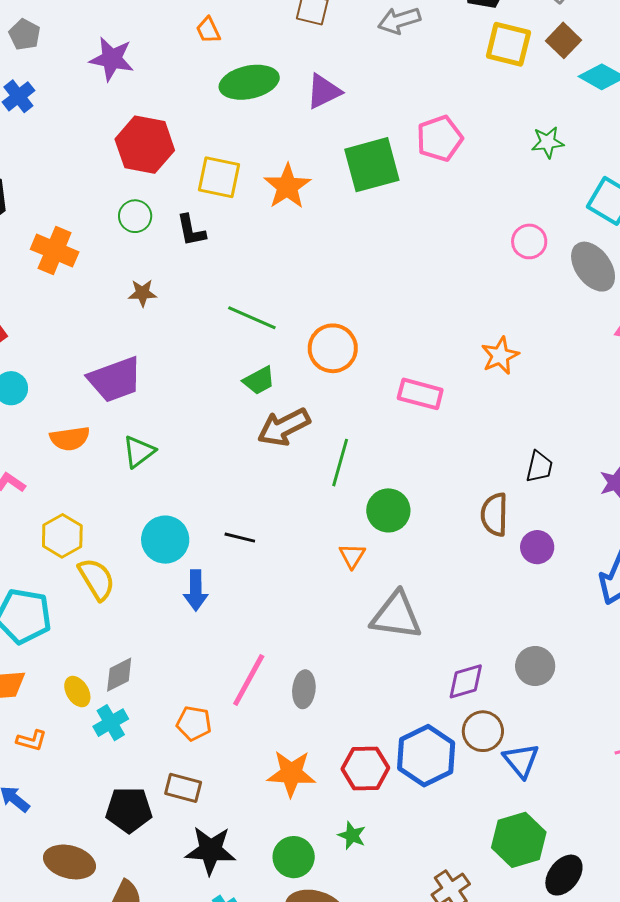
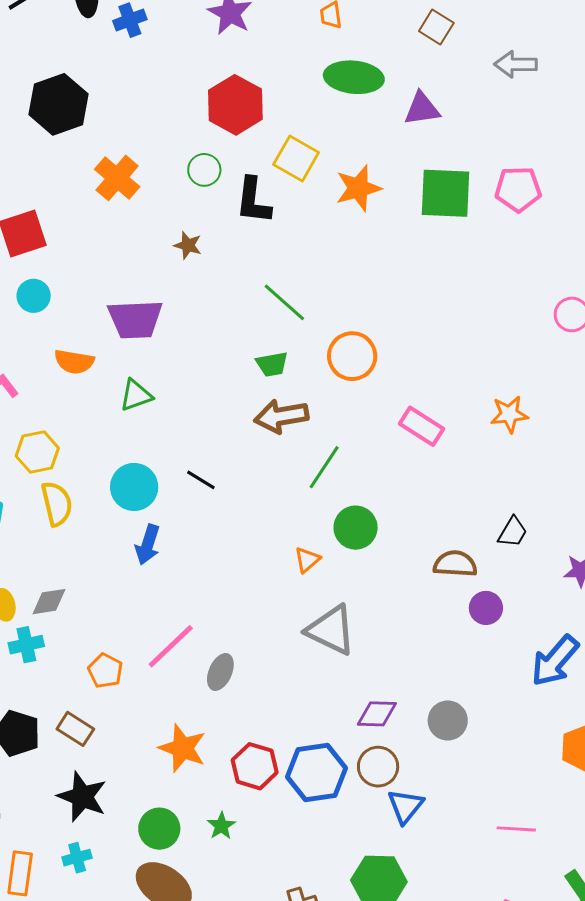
black L-shape: (191, 230) -> (253, 201), size x1.4
brown semicircle: (494, 515) -> (455, 564), turned 75
black line: (240, 538) -> (201, 480), moved

